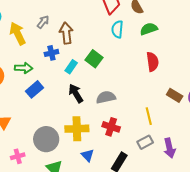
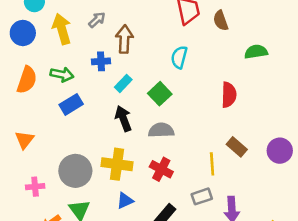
cyan semicircle: (117, 29) -> (179, 57), moved
green semicircle: (149, 29) -> (256, 52), moved
green square: (94, 59) -> (160, 94), moved
brown rectangle: (175, 95) -> (237, 147), moved
blue triangle: (88, 155) -> (125, 201), turned 40

